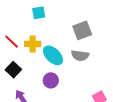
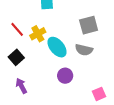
yellow cross: (33, 44) -> (38, 34), turned -35
purple circle: (51, 80) -> (65, 76), moved

